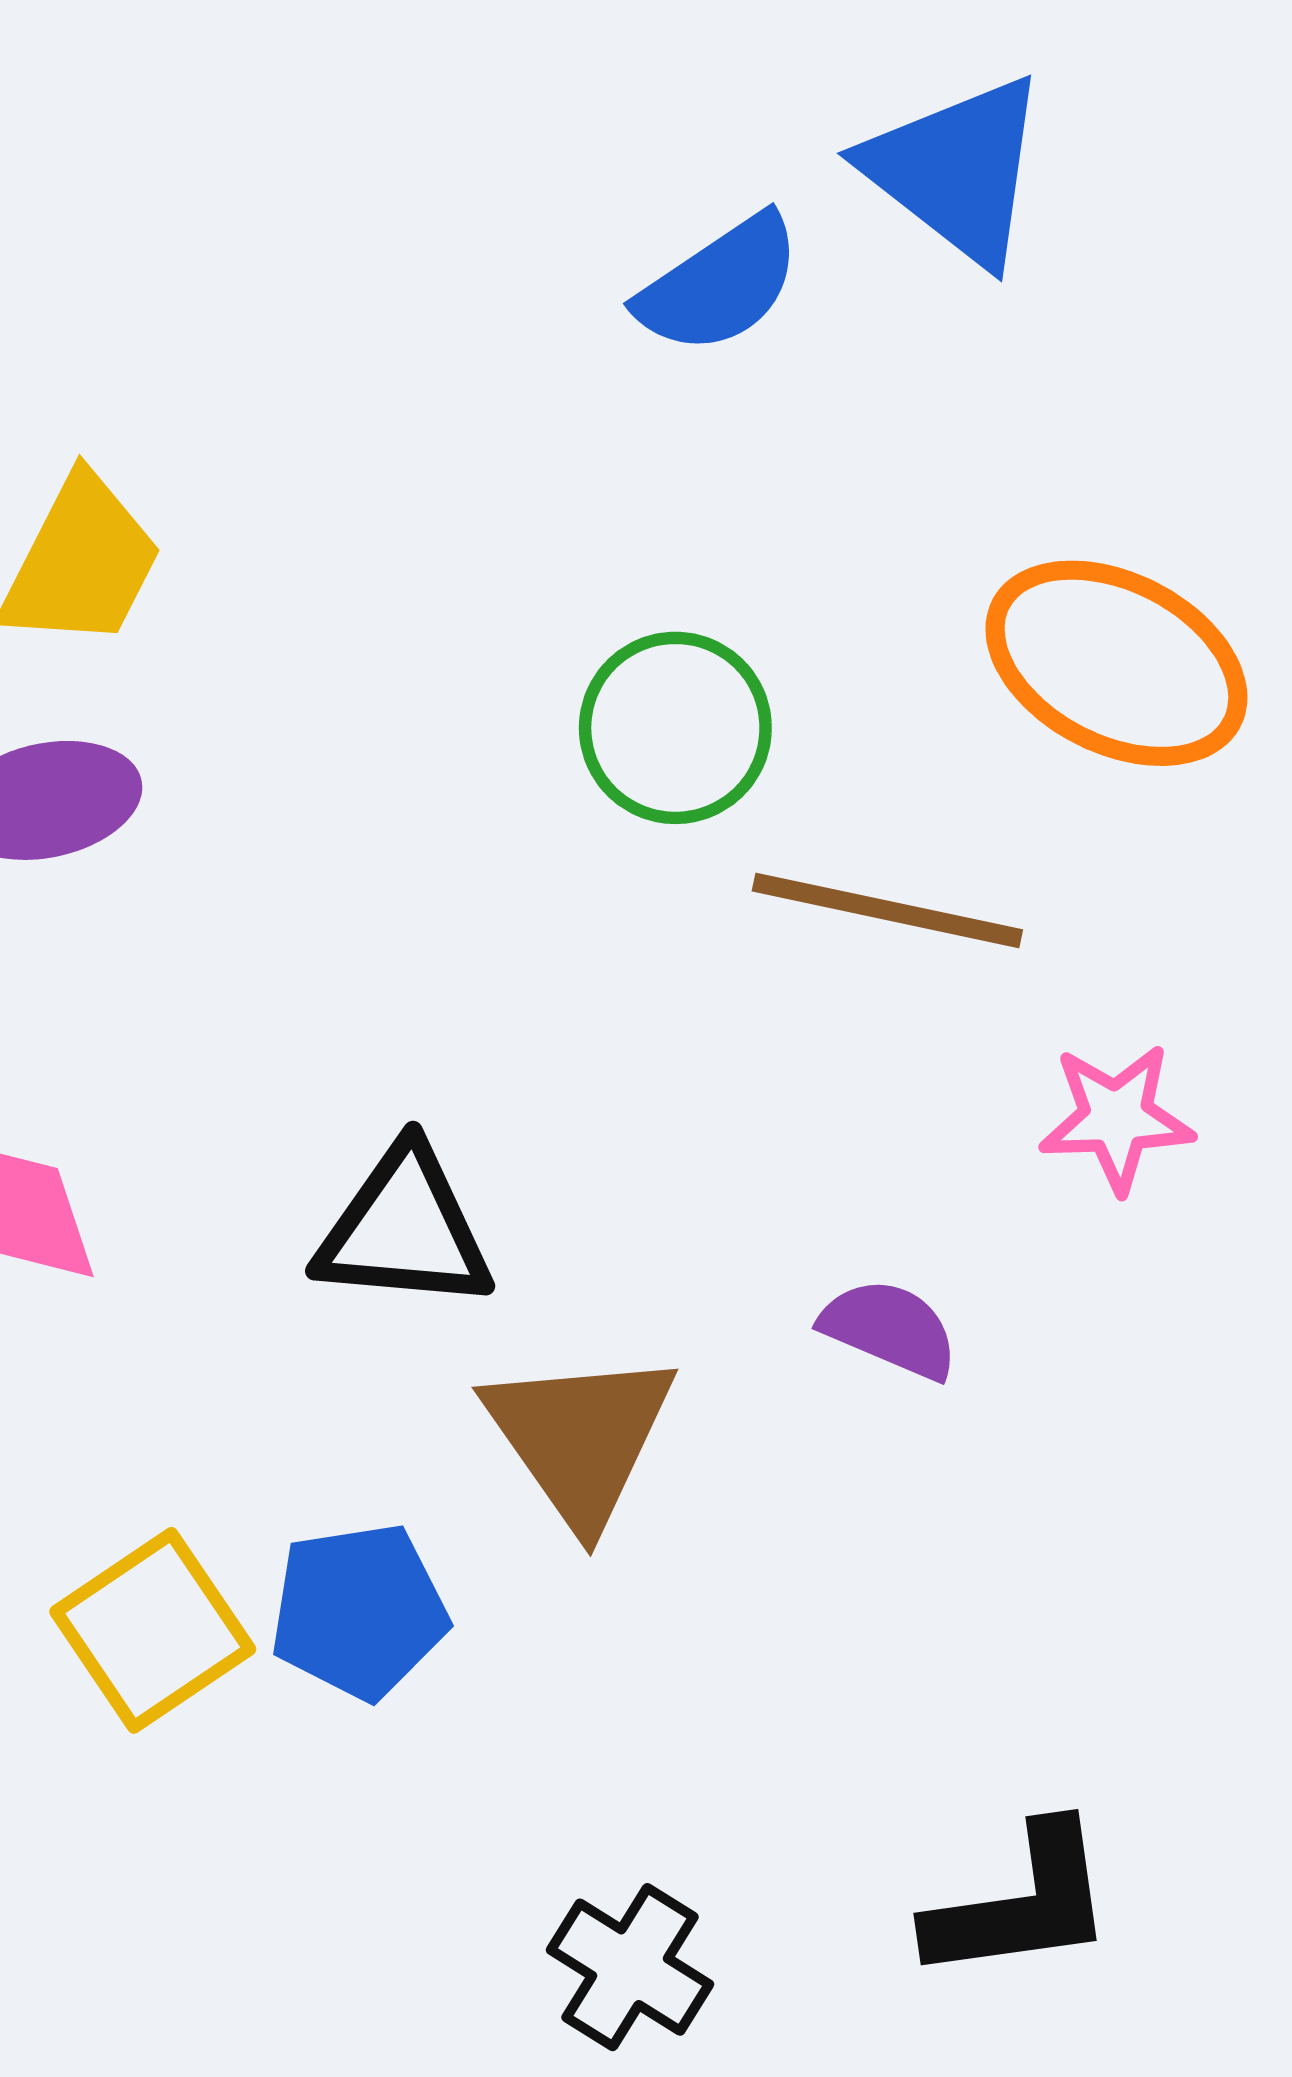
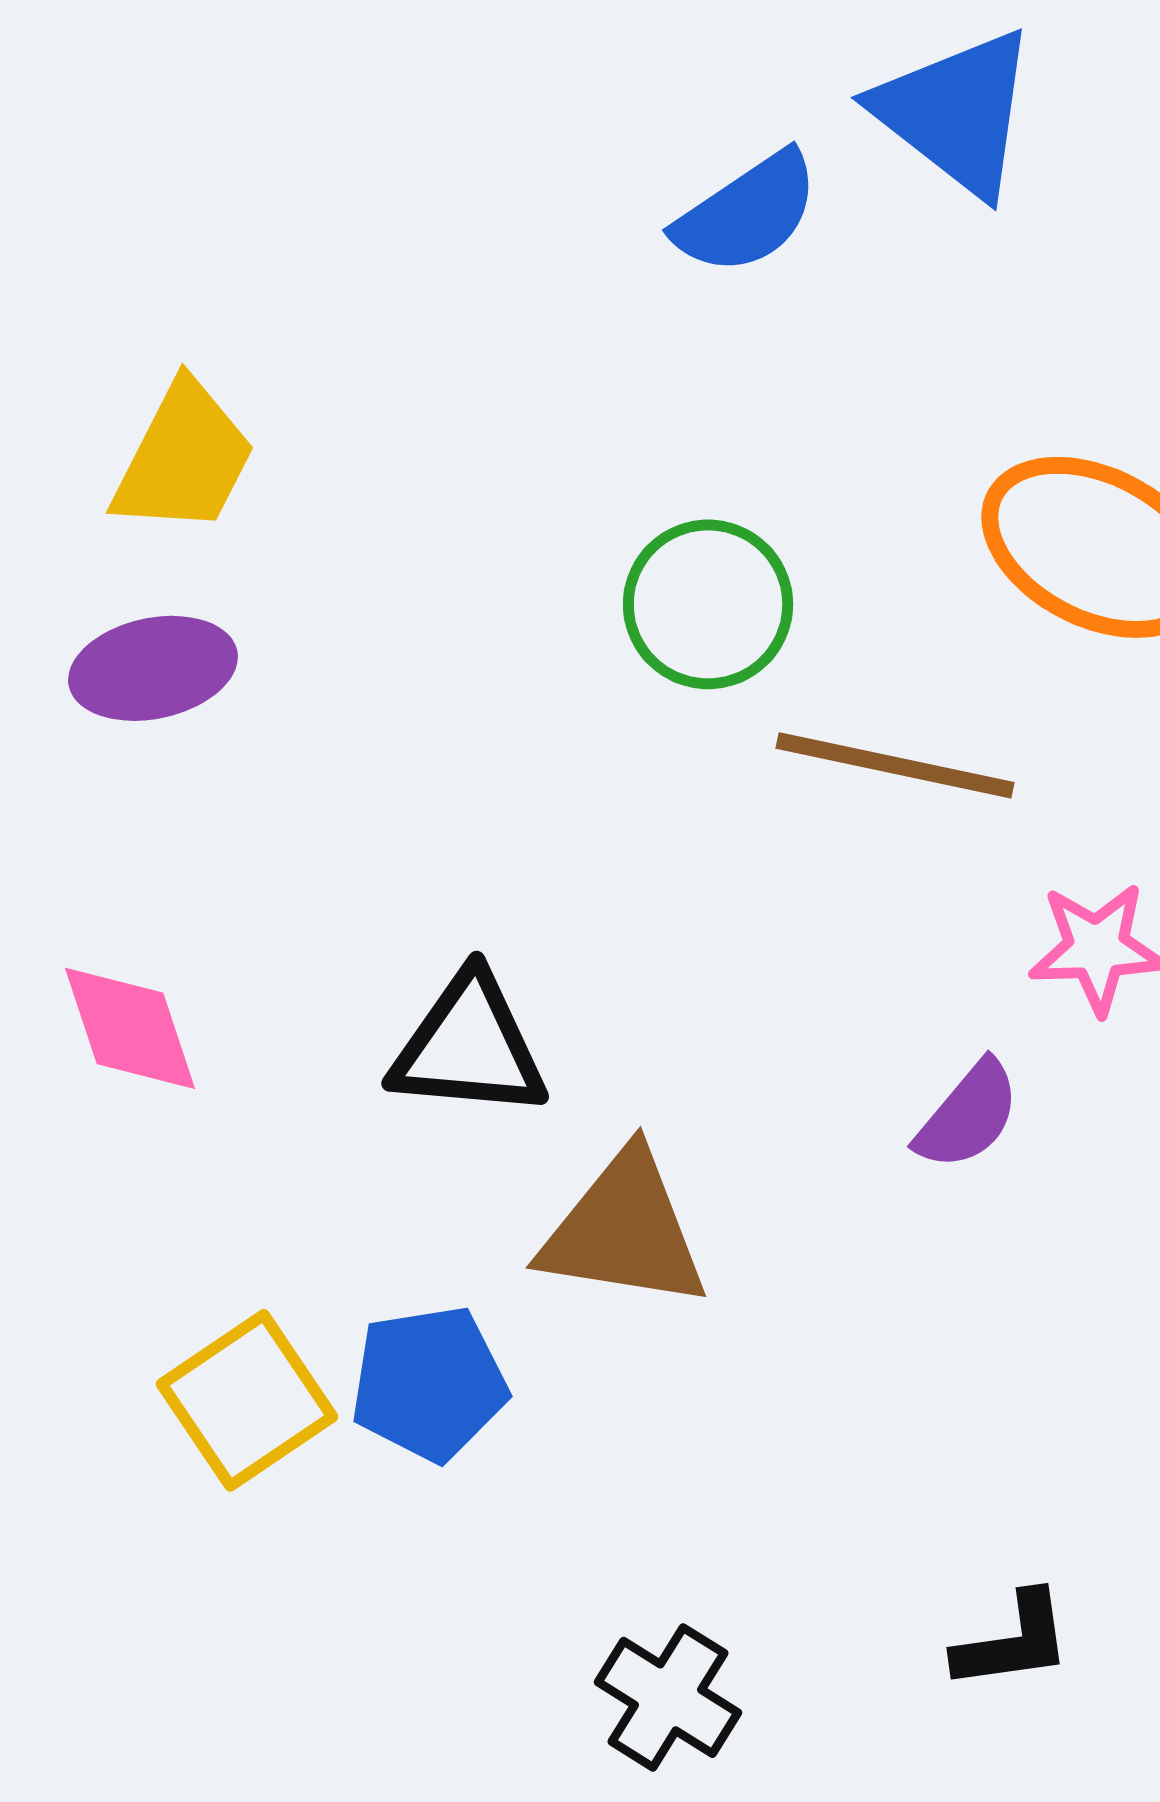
purple semicircle: (890, 1329) -> (968, 1115), moved, turned 107
brown triangle: (580, 1438) -> (624, 1230), turned -46
black L-shape: (1021, 1904) -> (1013, 1641), size x0.7

